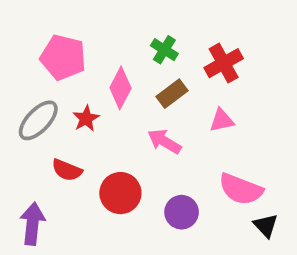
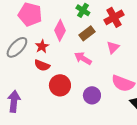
pink triangle: (222, 120) -> (113, 47), turned -32
red semicircle: (67, 170) -> (42, 65), moved

